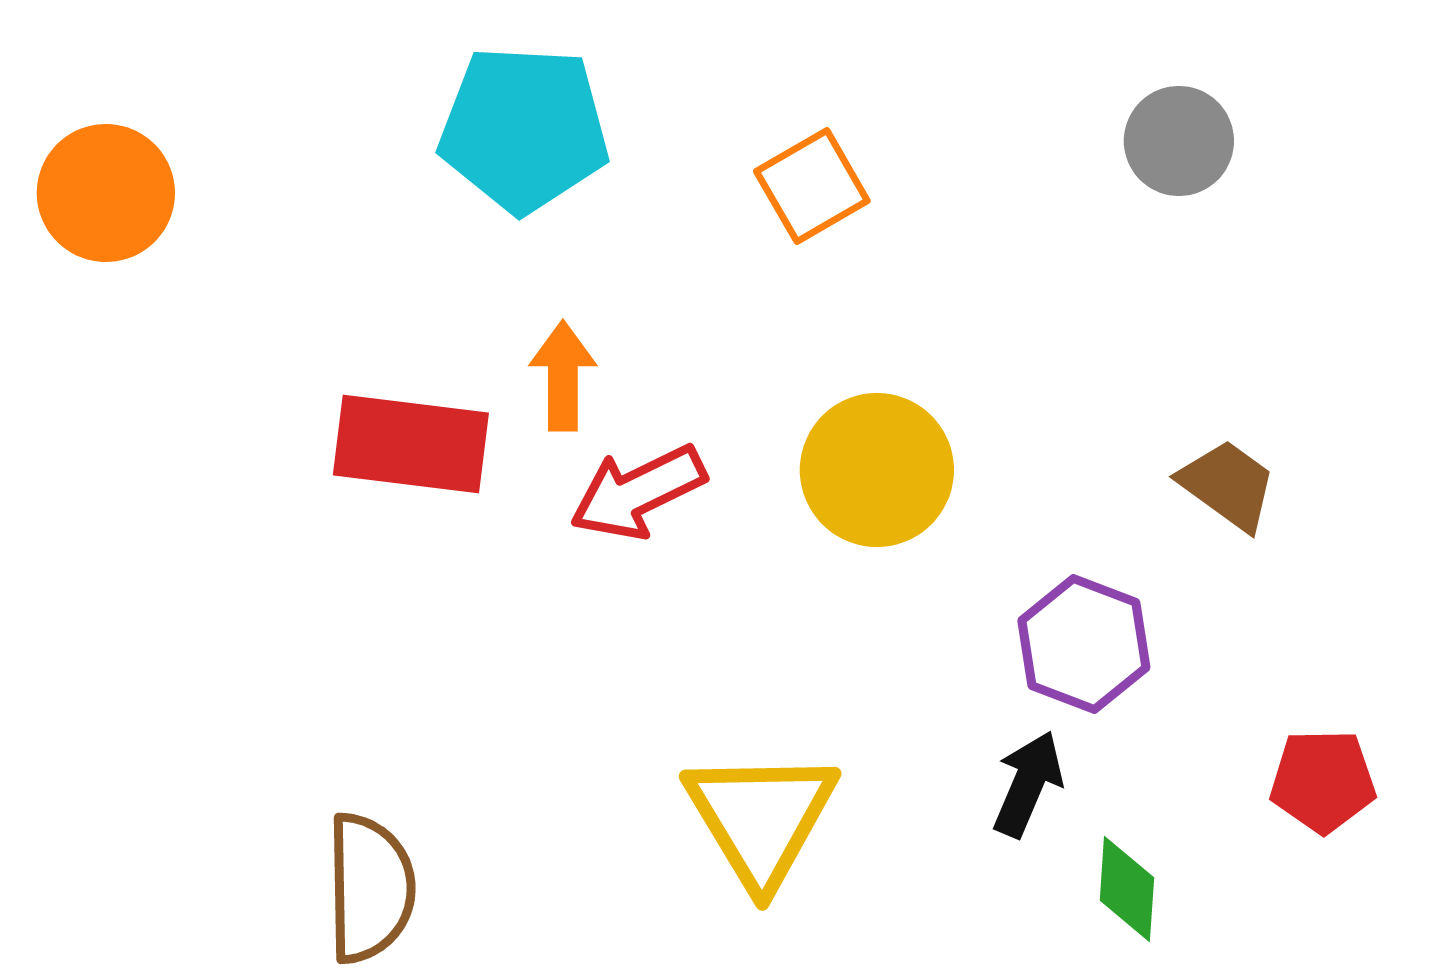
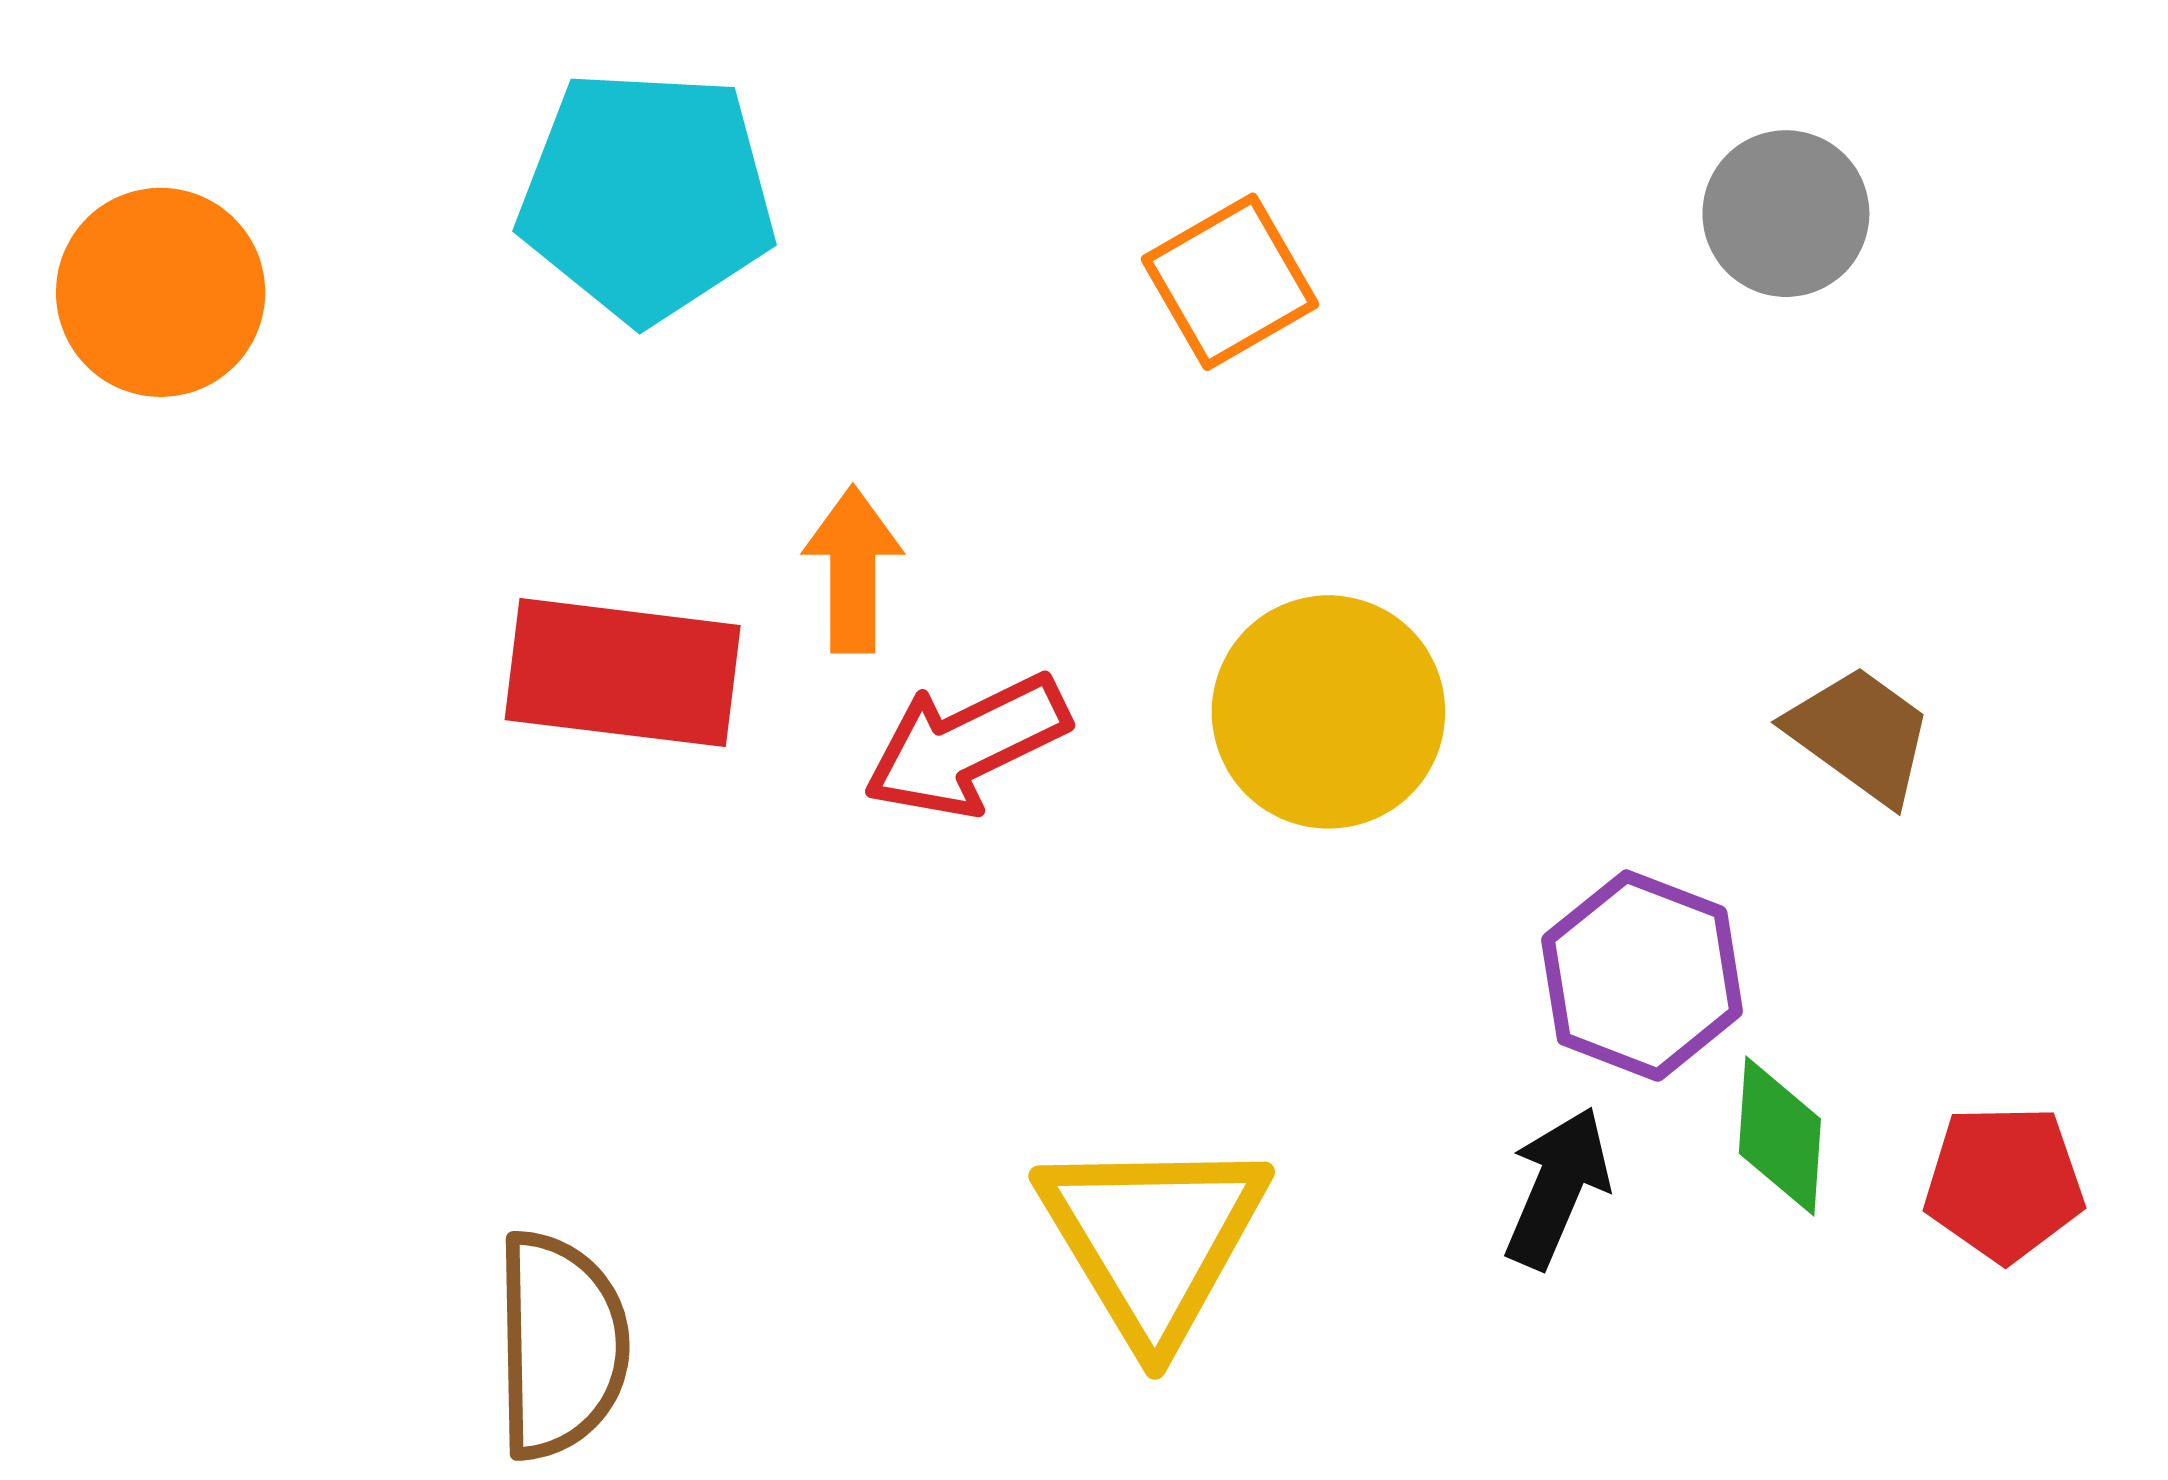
cyan pentagon: (524, 129) -> (647, 195), moved
green diamond: (1127, 889) -> (1780, 1136), moved

